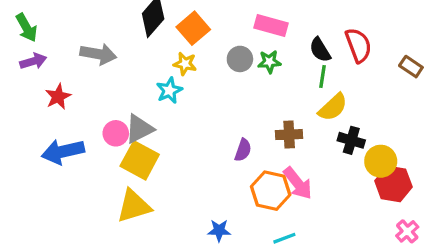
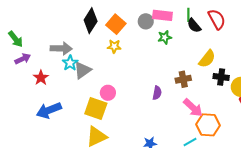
gray circle: (240, 59) -> (146, 21), moved
green line: (323, 77) -> (188, 15), moved
cyan star: (169, 90) -> (70, 63), moved
gray triangle: (139, 129) -> (83, 70), moved
pink circle: (116, 133) -> (108, 93), moved
orange hexagon: (271, 191) -> (208, 125), moved

